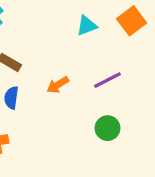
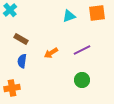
orange square: (132, 21) -> (97, 13), turned 30

